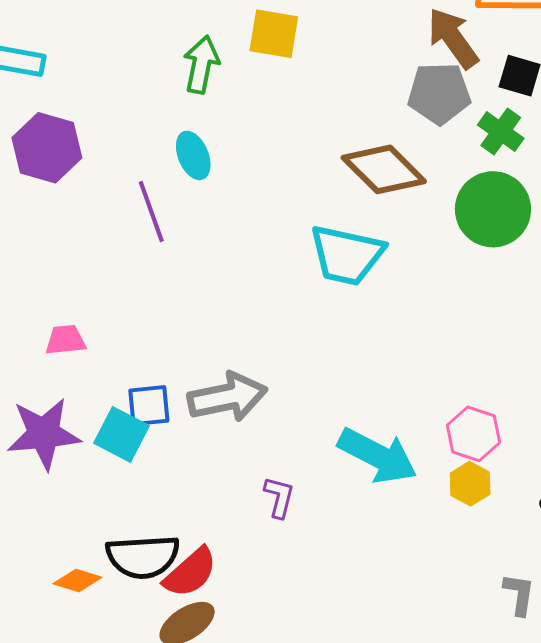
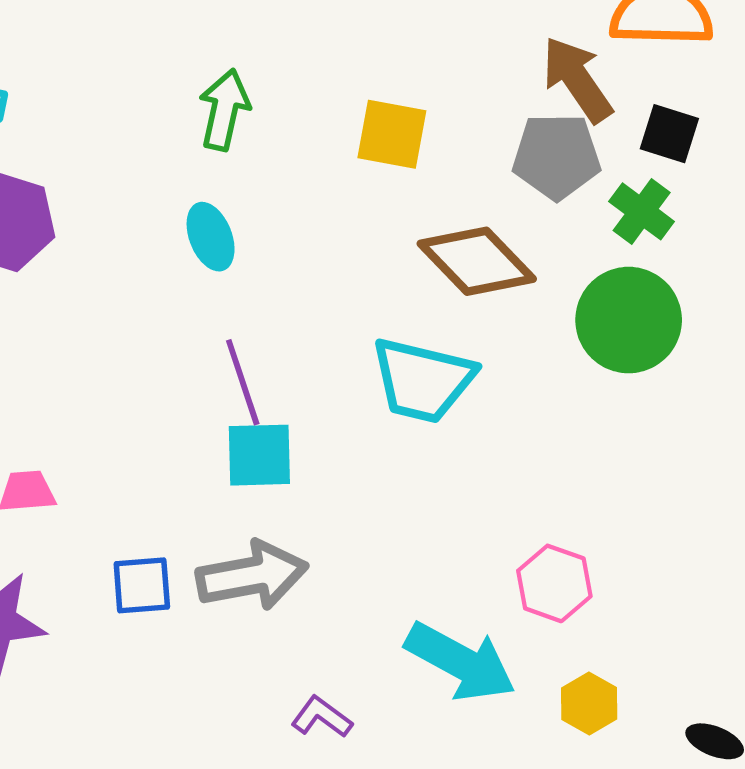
yellow square: (274, 34) -> (392, 134), moved
purple line: (151, 212) -> (243, 382), moved
cyan square: (121, 434) -> (259, 455), moved, turned -30
pink hexagon: (474, 434) -> (554, 583), moved
purple L-shape: (279, 497) -> (322, 717), turned -69

